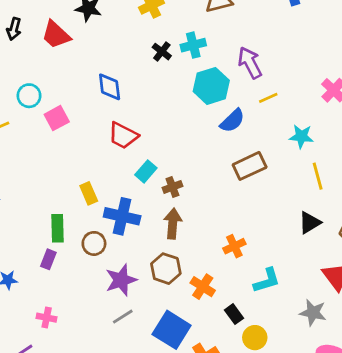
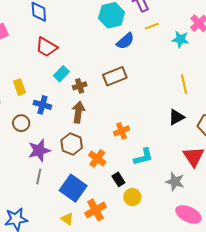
cyan star: (301, 136) -> (180, 39), moved
brown rectangle: (250, 166) -> (115, 76), moved
blue cross: (122, 216) -> (42, 105), size x0.7
gray line: (123, 317) -> (39, 177), turned -49

